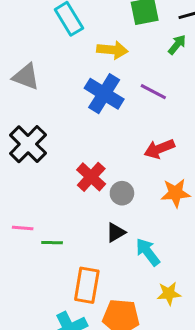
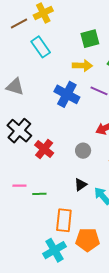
yellow arrow: (112, 50) -> (82, 66), moved
red cross: (91, 177) -> (44, 149), moved
gray circle: (122, 193) -> (83, 151), moved

